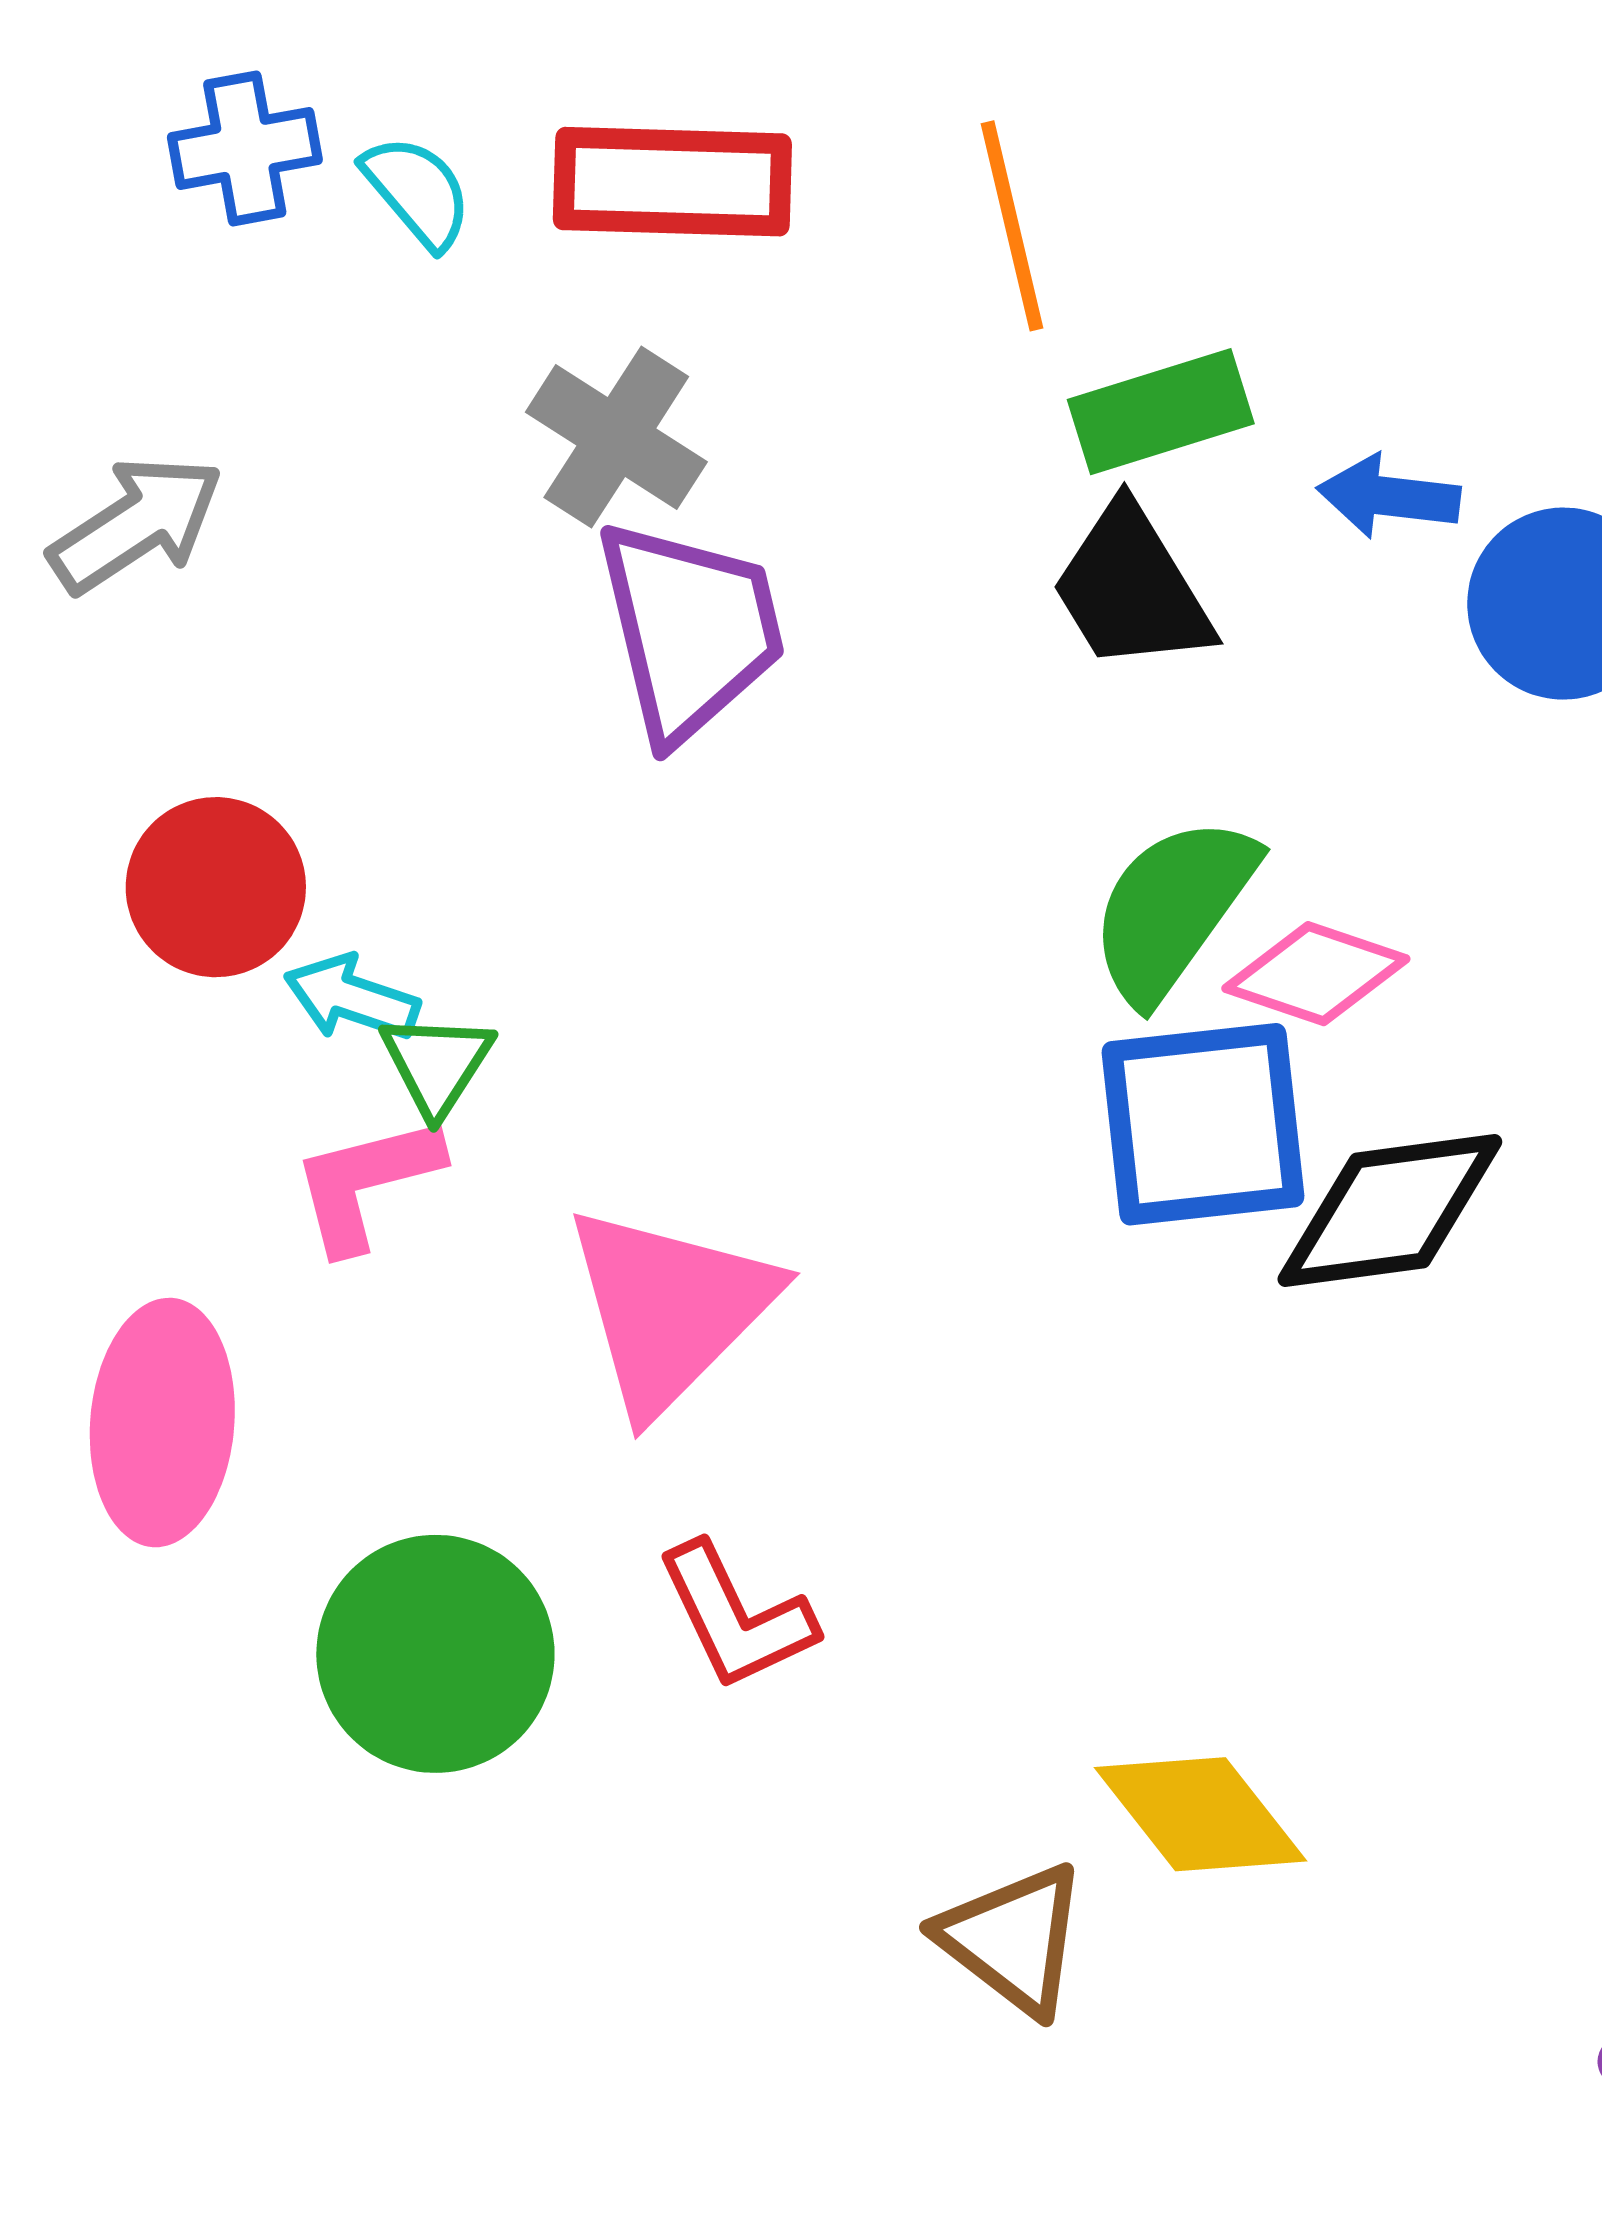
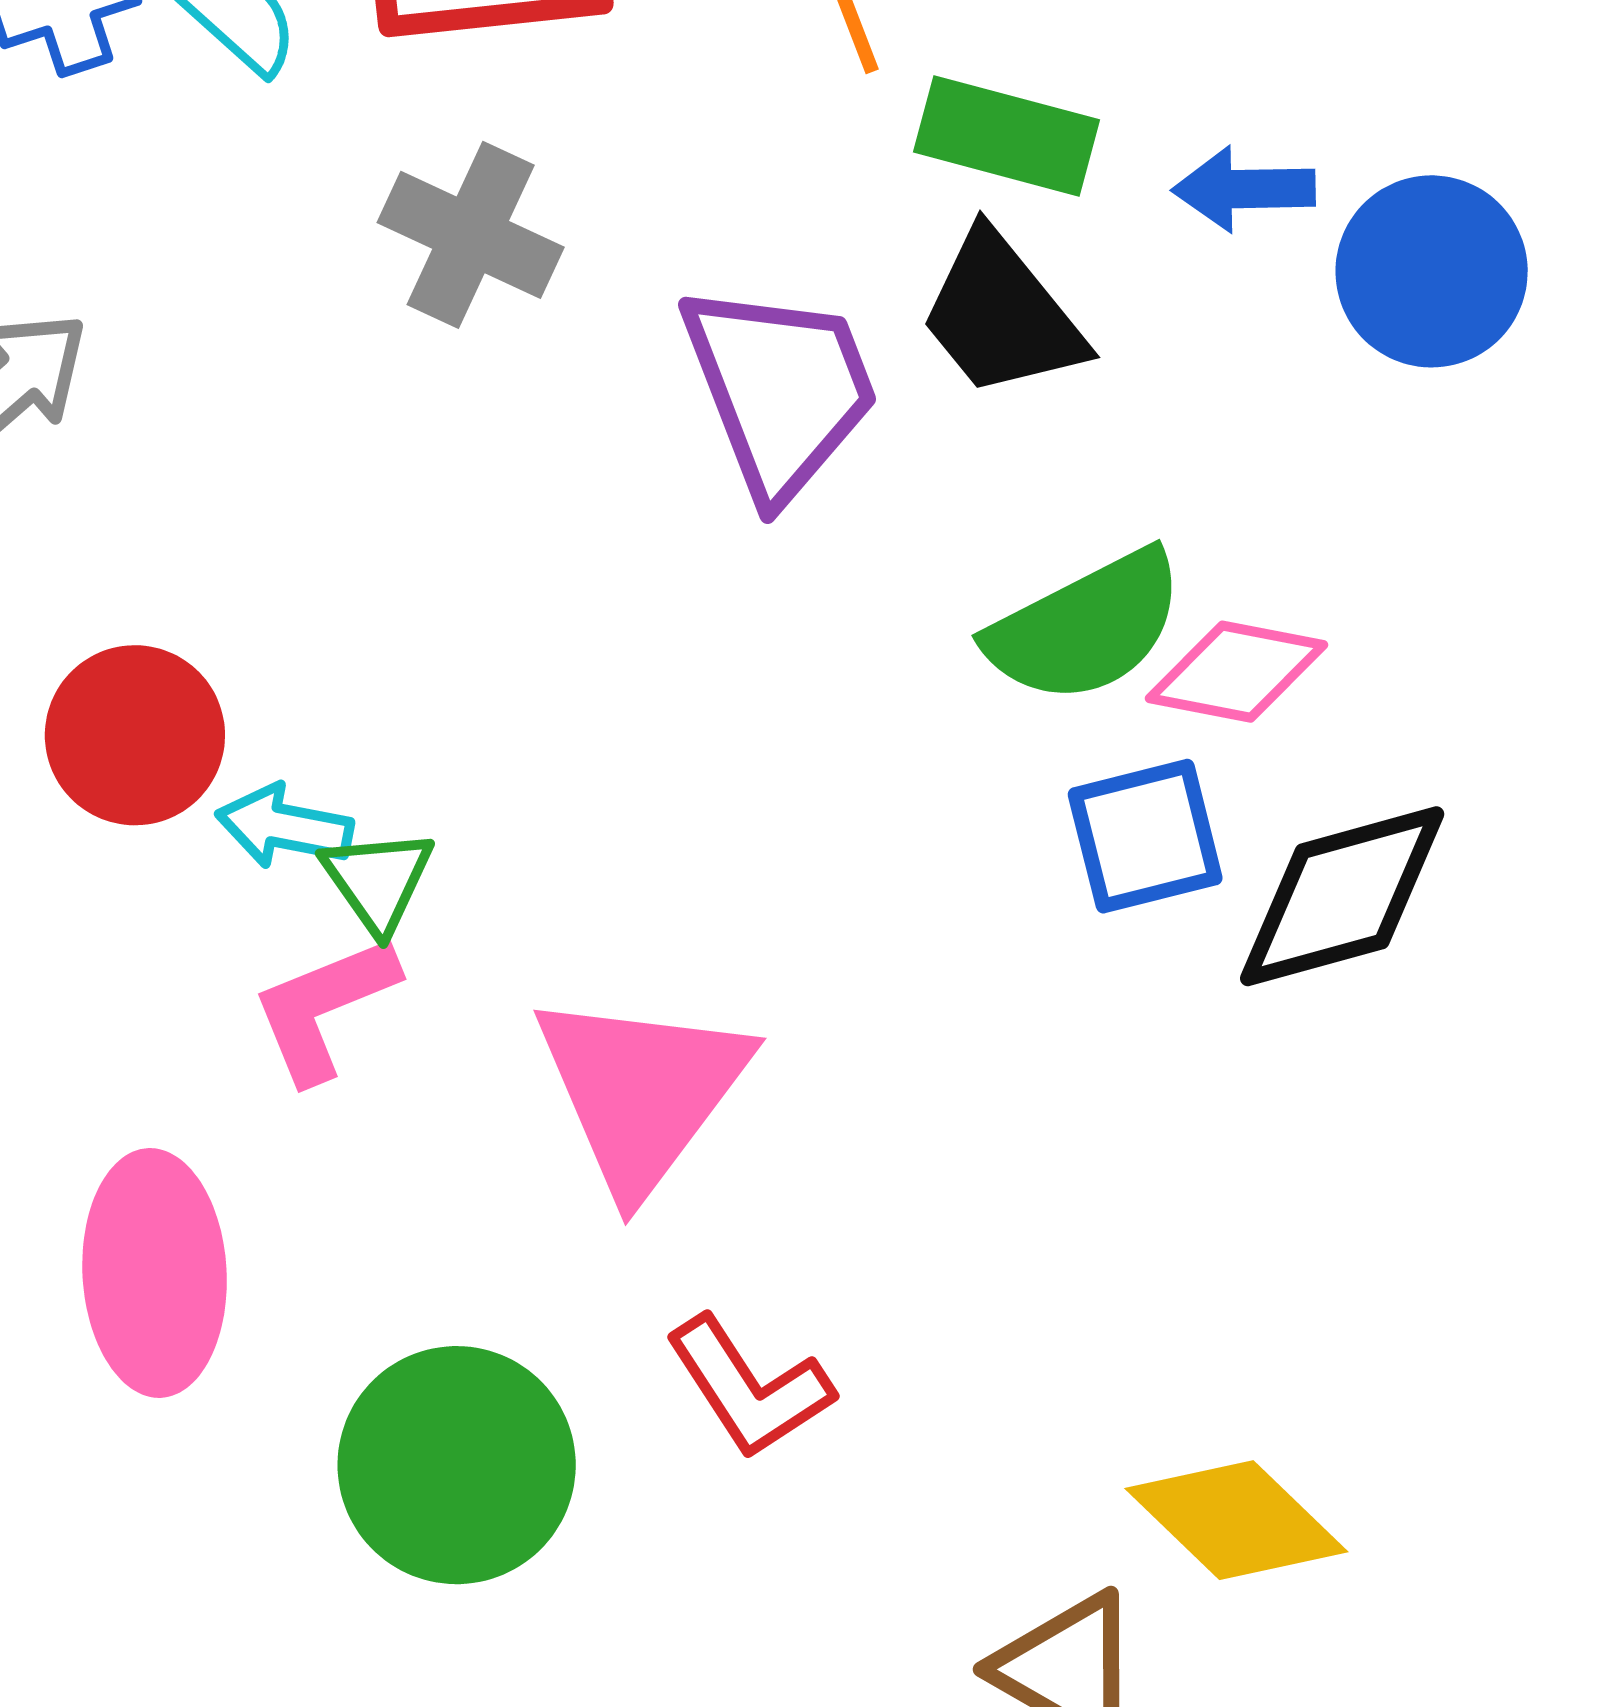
green rectangle: (1161, 412) -> (1007, 136), turned 40
purple trapezoid: (690, 630) -> (780, 390), moved
green semicircle: (1173, 909) -> (1086, 627), turned -145
blue square: (1203, 1124) -> (1145, 836), size x0.7

